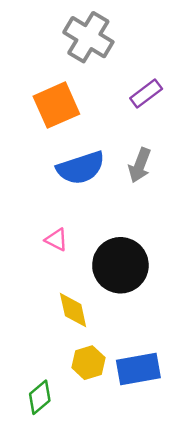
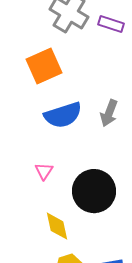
purple rectangle: (146, 94) -> (111, 24), moved, turned 55
pink triangle: (56, 240) -> (44, 171), turned 36

